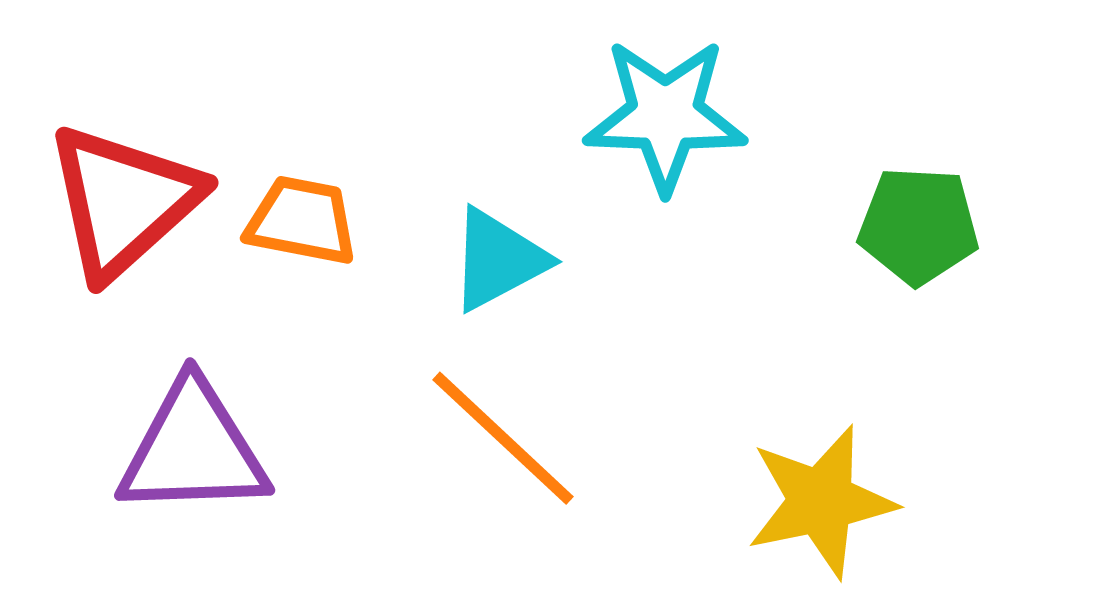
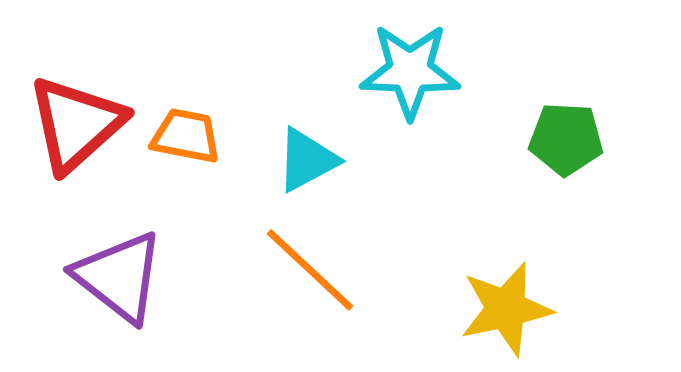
purple triangle: (193, 449) -> (119, 277), turned 40

